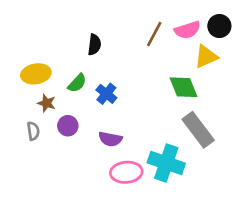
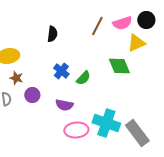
green semicircle: (77, 83) -> (83, 78), moved
gray rectangle: (198, 130) -> (137, 133), moved

